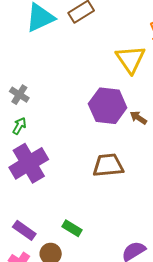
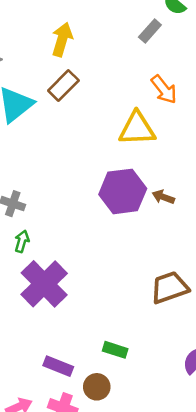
yellow triangle: (131, 59) -> (137, 129), turned -44
brown trapezoid: (108, 165) -> (170, 288), moved

